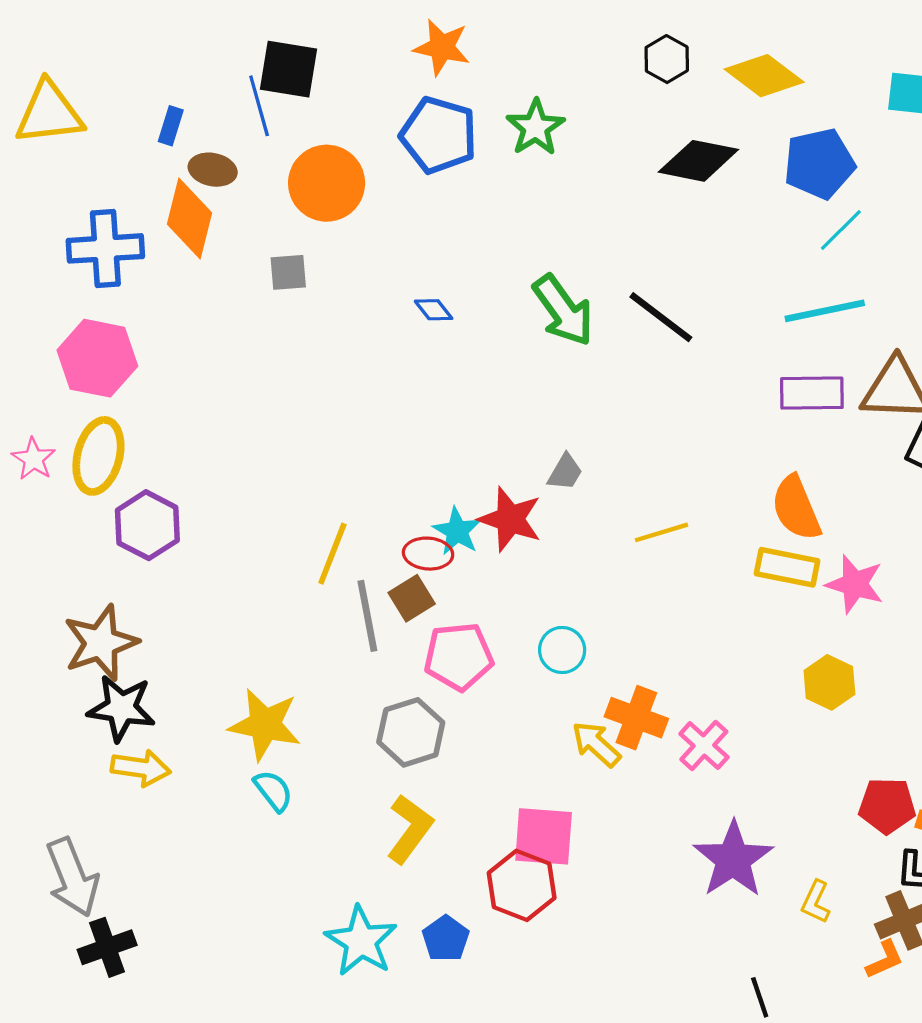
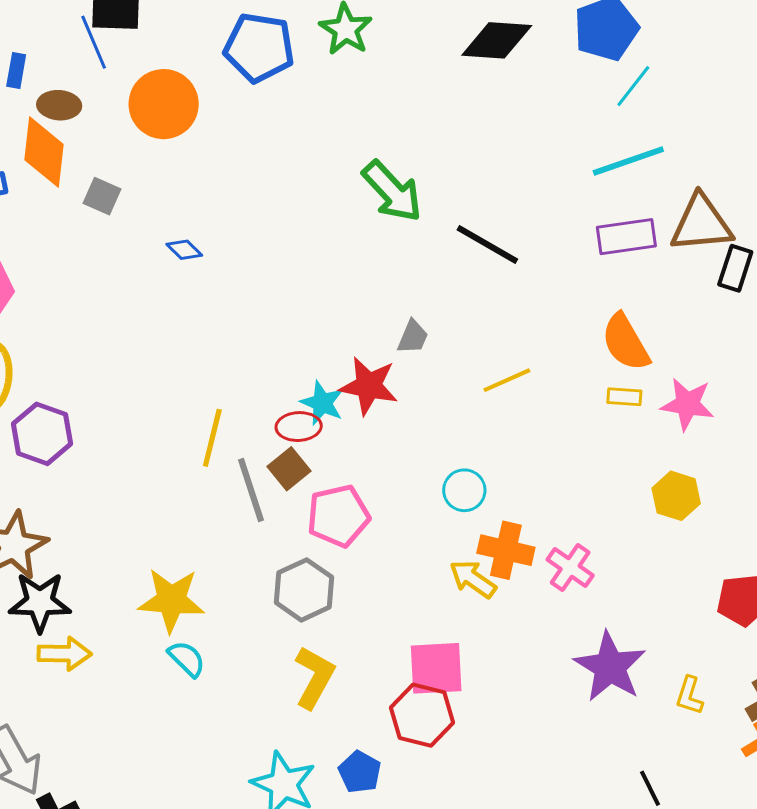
gray square: (288, 272) -> (102, 196), moved, turned 36
blue diamond: (434, 310) -> (184, 250), moved
black line: (661, 317) -> (487, 244), moved
yellow rectangle: (787, 567) -> (624, 397), size x0.6
cyan circle: (562, 650) -> (464, 490), moved

